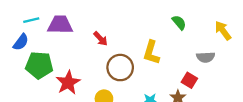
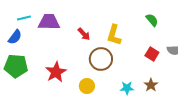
yellow L-shape: (151, 53) -> (114, 35), moved
green pentagon: (39, 65) -> (16, 66), moved
red square: (189, 80) -> (152, 54), moved

